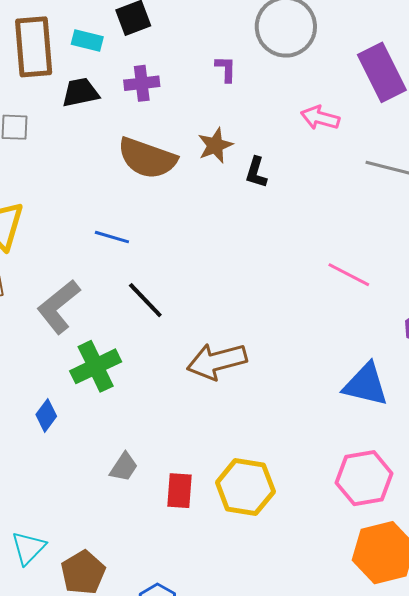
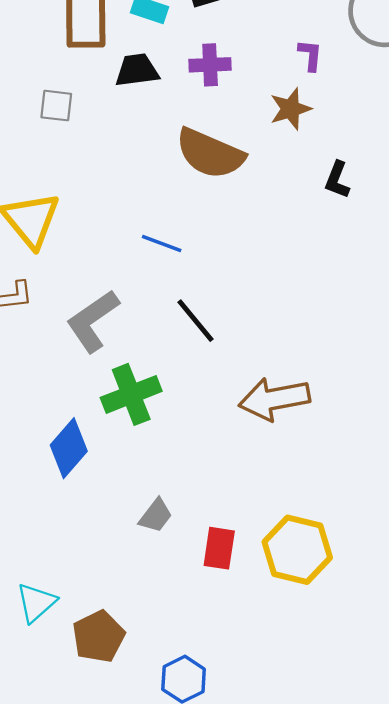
brown star: (215, 145) -> (290, 109), moved
blue diamond: (46, 415) -> (69, 448), size x1.5

